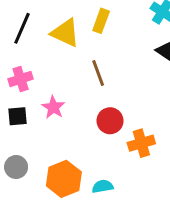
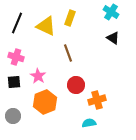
pink cross: (21, 79) -> (16, 57), turned 35
orange hexagon: (64, 179) -> (45, 102), moved
cyan semicircle: (103, 186) -> (89, 123), moved

